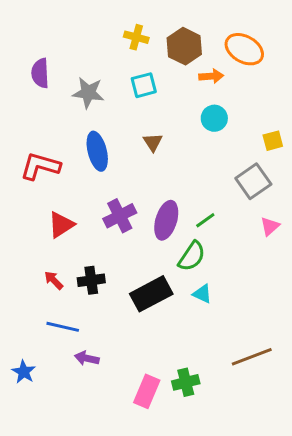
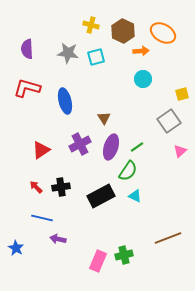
gray star: (88, 93) -> (68, 53), moved
brown triangle: (153, 142) -> (104, 118), moved
red L-shape: (40, 166) -> (27, 88), moved

